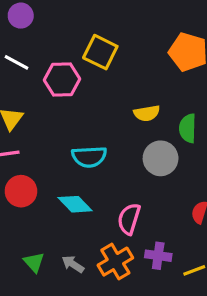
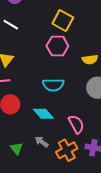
pink hexagon: (62, 79) -> (57, 46), moved
pink semicircle: (129, 219) -> (76, 124), turned 132
gray arrow: (73, 264) -> (42, 142), moved

